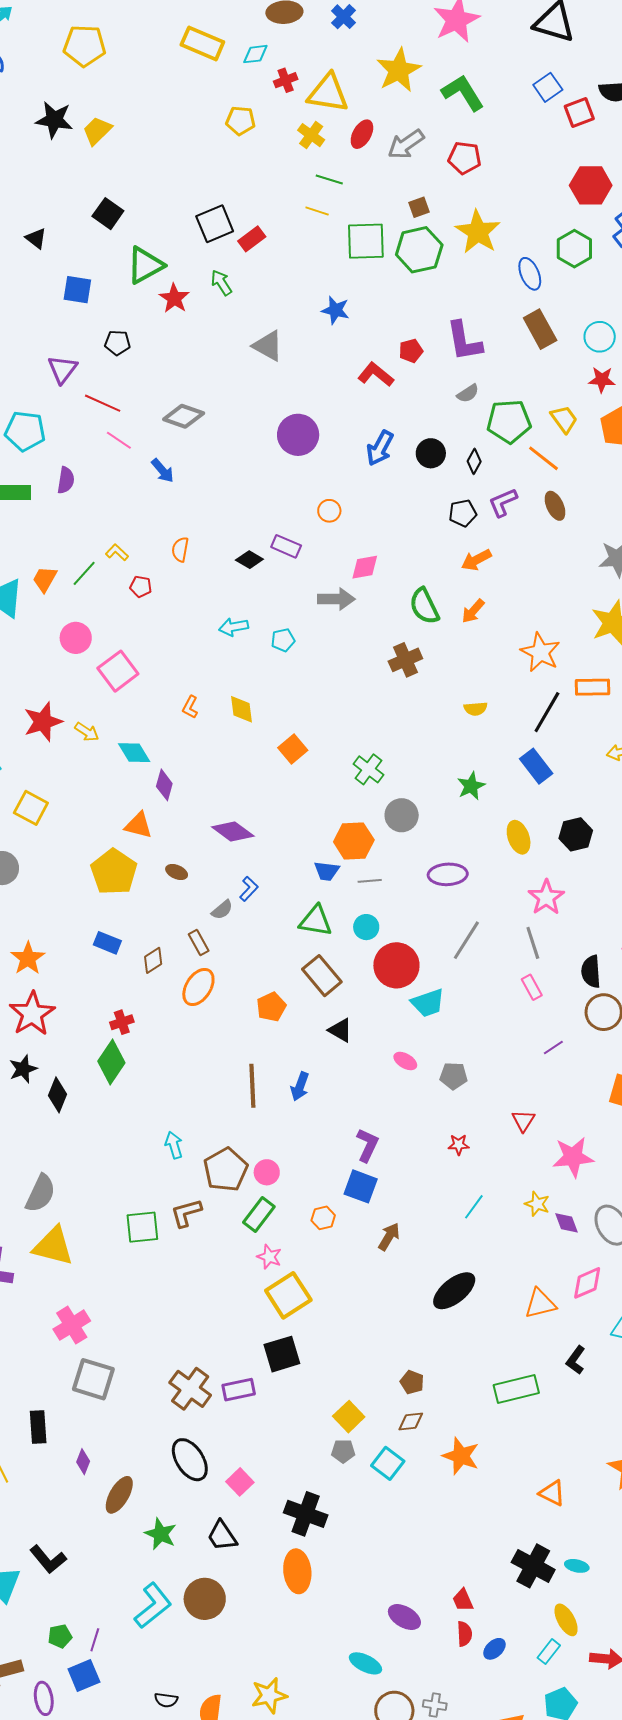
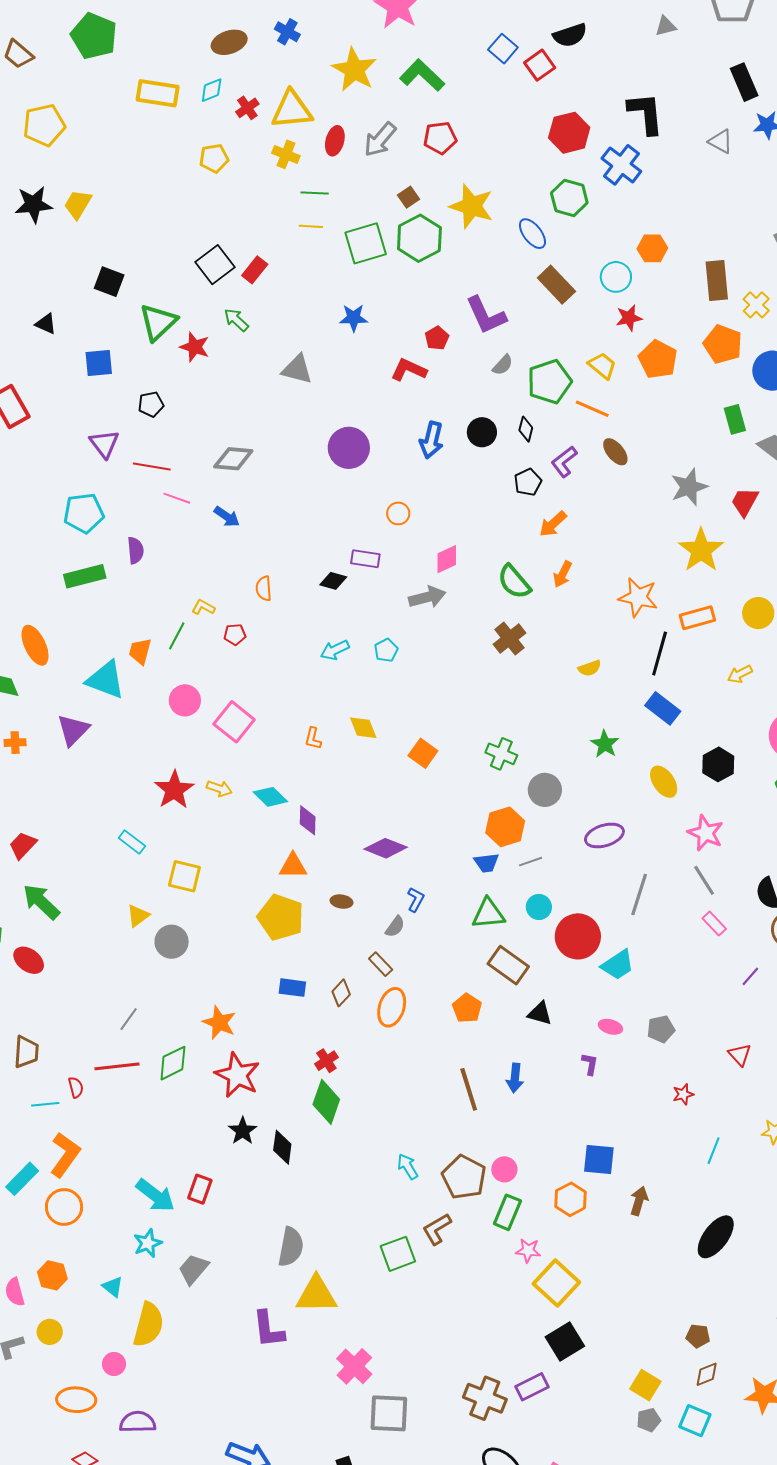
purple L-shape: (367, 1145) -> (590, 1064), moved, size x0.7
orange hexagon: (323, 1218) -> (571, 1199), size x1.4

